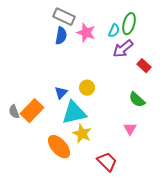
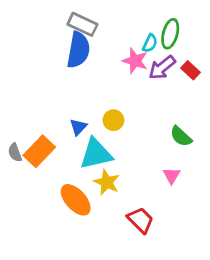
pink star: (86, 33) -> (135, 61), moved
blue semicircle: (61, 36) -> (78, 50), size x1.5
red rectangle: (144, 66) -> (190, 70), moved

